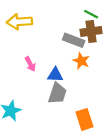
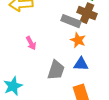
brown cross: (91, 31) -> (87, 13), turned 30
blue triangle: (55, 75) -> (81, 64), moved

